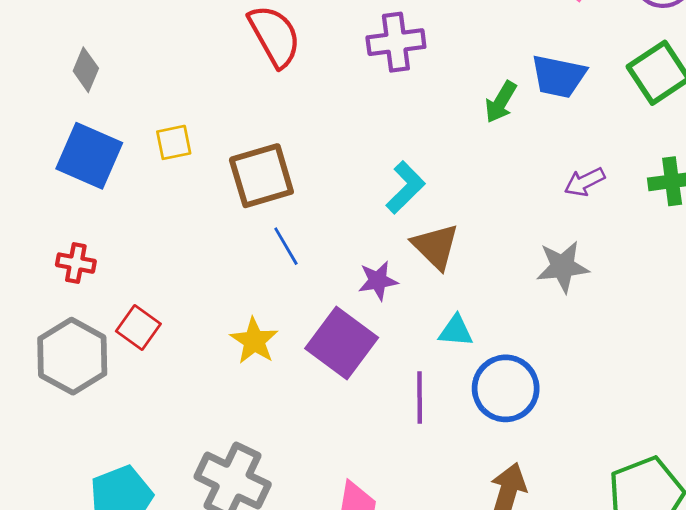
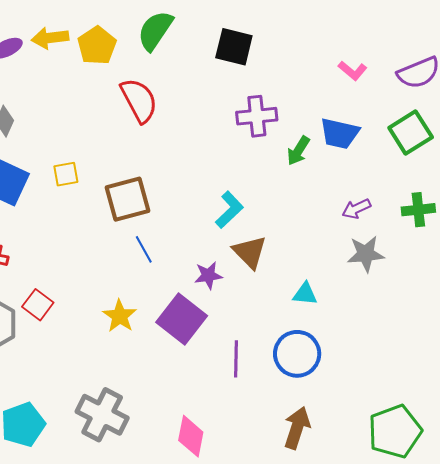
purple cross: (396, 42) -> (257, 116), moved
gray star: (563, 267) -> (366, 254), moved
cyan triangle: (456, 331) -> (305, 294), moved

